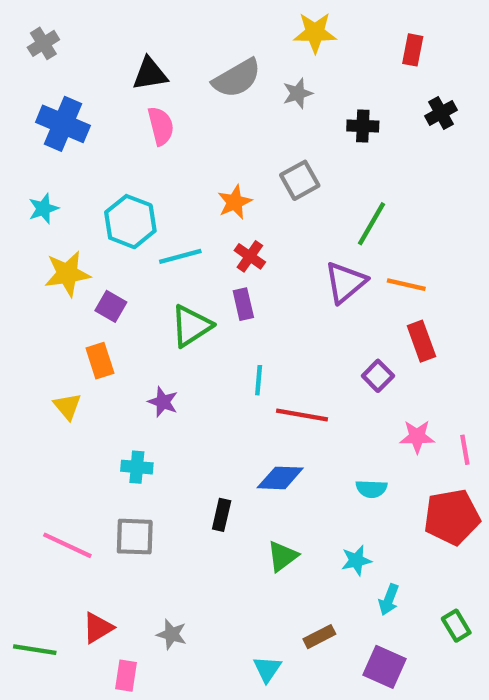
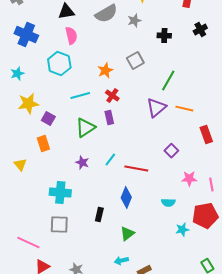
cyan hexagon: (130, 222) -> (59, 64), moved
red rectangle: (421, 341) -> (206, 135), moved
cyan line: (259, 380) -> (110, 160), moved, turned 32
purple star: (163, 402) -> (82, 163), moved
yellow triangle: (67, 406) -> (20, 165), moved
cyan cross: (137, 467) -> (60, 193), size x1.5
blue diamond: (280, 478) -> (126, 198), turned -70
pink line: (67, 545) -> (28, 243), moved
cyan star: (356, 560) -> (182, 230), moved
cyan arrow: (389, 600) -> (121, 261), moved, turned 56

